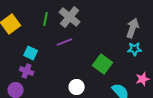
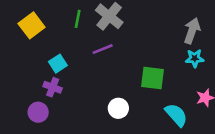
cyan square: (31, 53) -> (58, 64), turned 32
green square: (103, 64) -> (153, 78), turned -30

